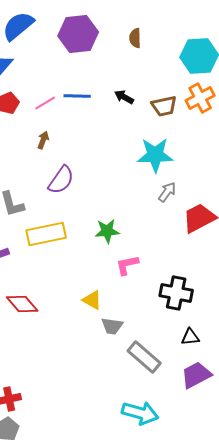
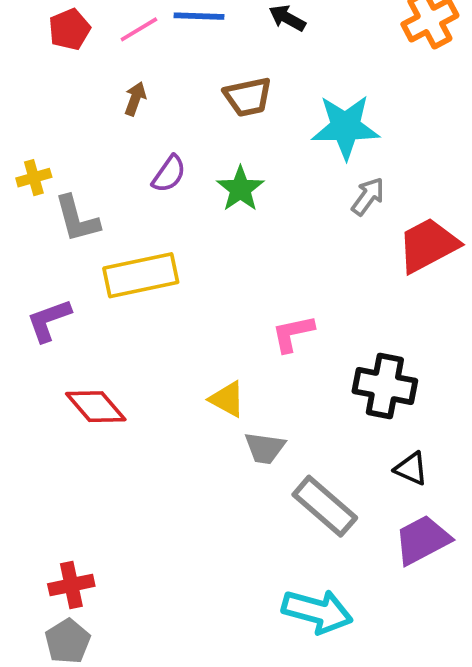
brown trapezoid: (164, 106) -> (248, 97), moved
purple semicircle: (61, 180) -> (169, 174), size x0.7
green star: (107, 231) -> (240, 189), moved, turned -30
black triangle: (190, 337) -> (411, 469), turned 30

